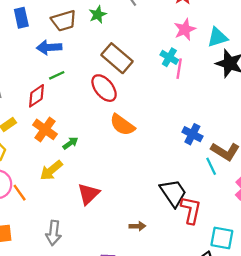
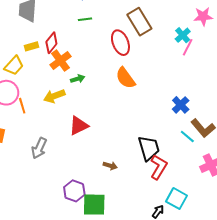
red diamond: (37, 96) -> (51, 43), moved, turned -35
cyan line: (211, 166) -> (187, 137), turned -42

